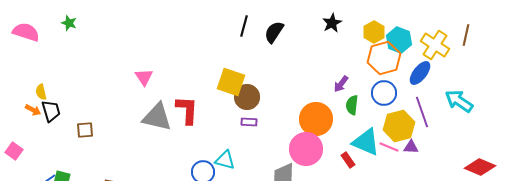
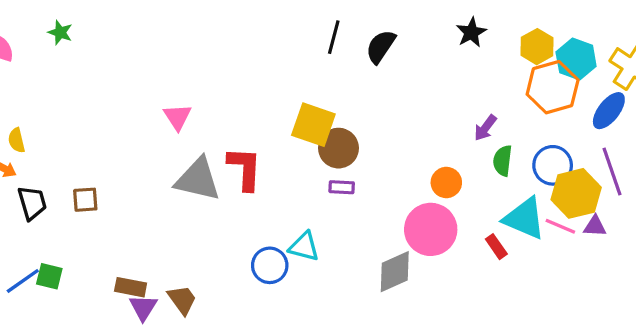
blue circle: (384, 93) -> (553, 165), moved
black trapezoid: (51, 111) -> (32, 203), moved
orange circle: (316, 119) -> (446, 183), size x0.6

